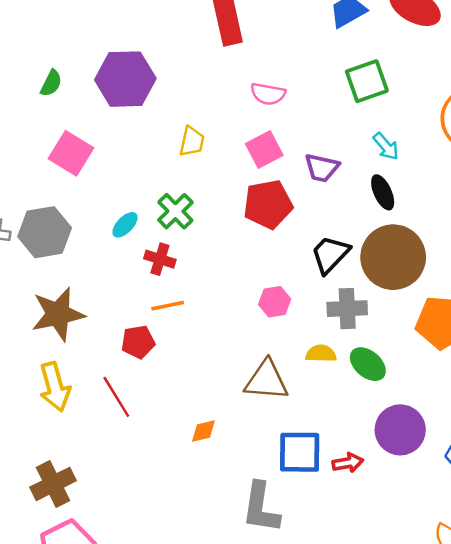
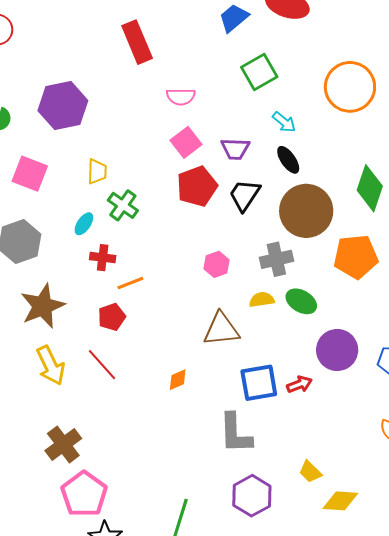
yellow trapezoid: (192, 142) -> (97, 172), moved
black trapezoid: (330, 254) -> (245, 195), moved
red cross: (160, 259) -> (103, 258), moved

